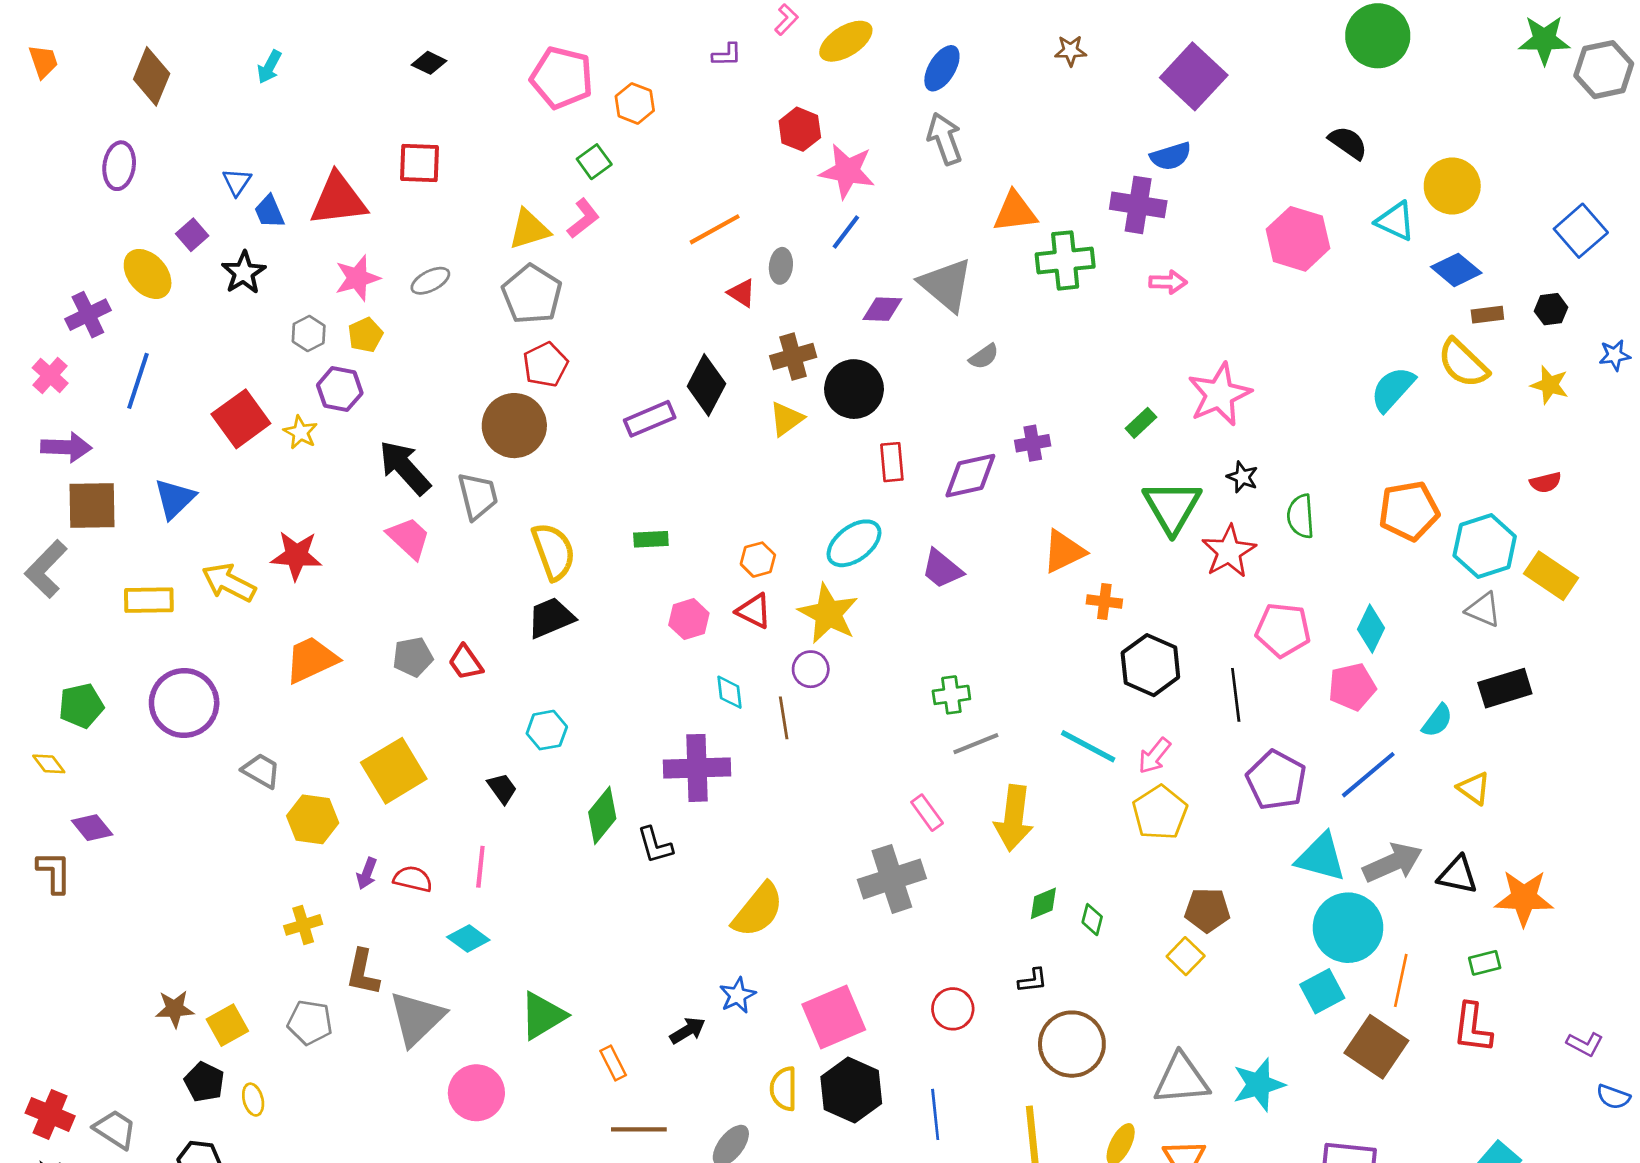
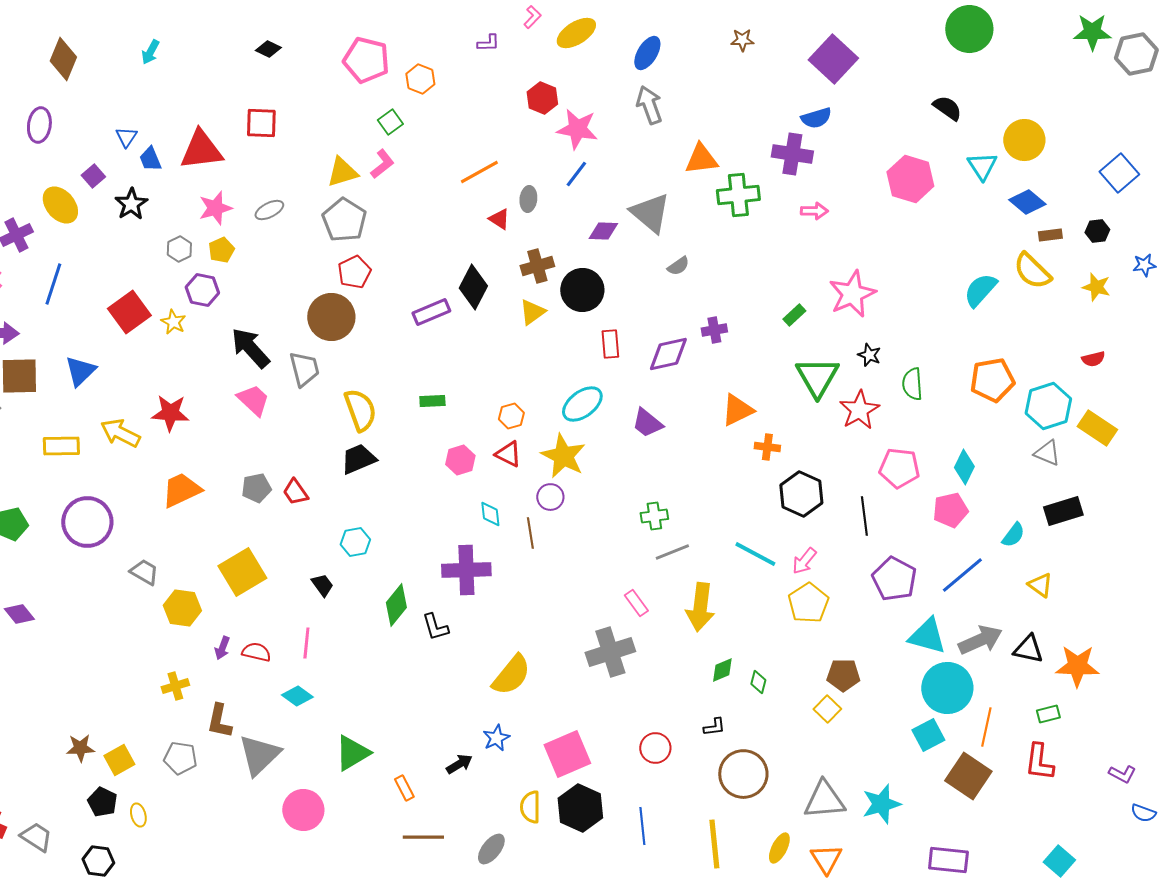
cyan triangle: (1395, 221) -> (982, 166), turned 32

